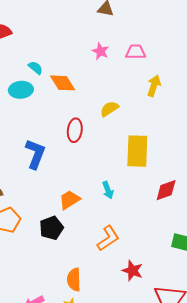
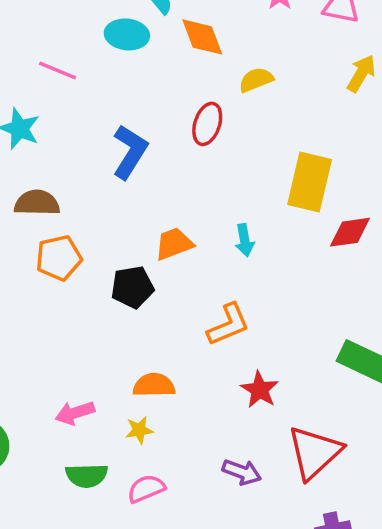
yellow semicircle: (109, 109) -> (256, 80), moved
red diamond: (166, 190) -> (350, 232), moved
orange semicircle: (74, 280) -> (154, 385), turned 80

